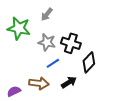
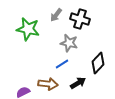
gray star: (47, 42) -> (69, 43), moved
black cross: (71, 43) -> (80, 19), moved

